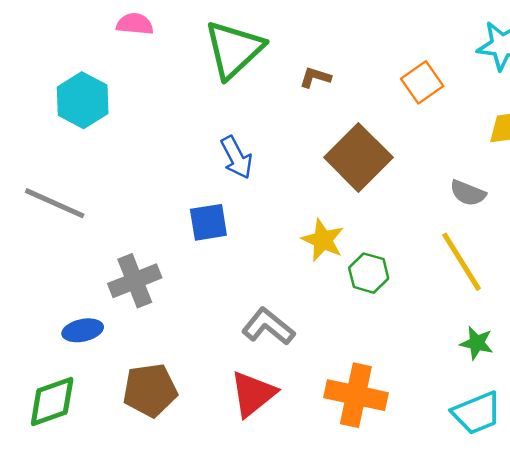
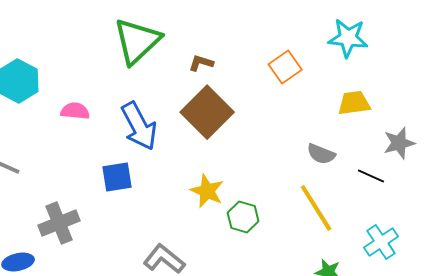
pink semicircle: (135, 24) -> (75, 111), moved
blue arrow: (236, 157) -> (139, 126), size x1.4
brown square: (358, 157) -> (207, 112), moved

